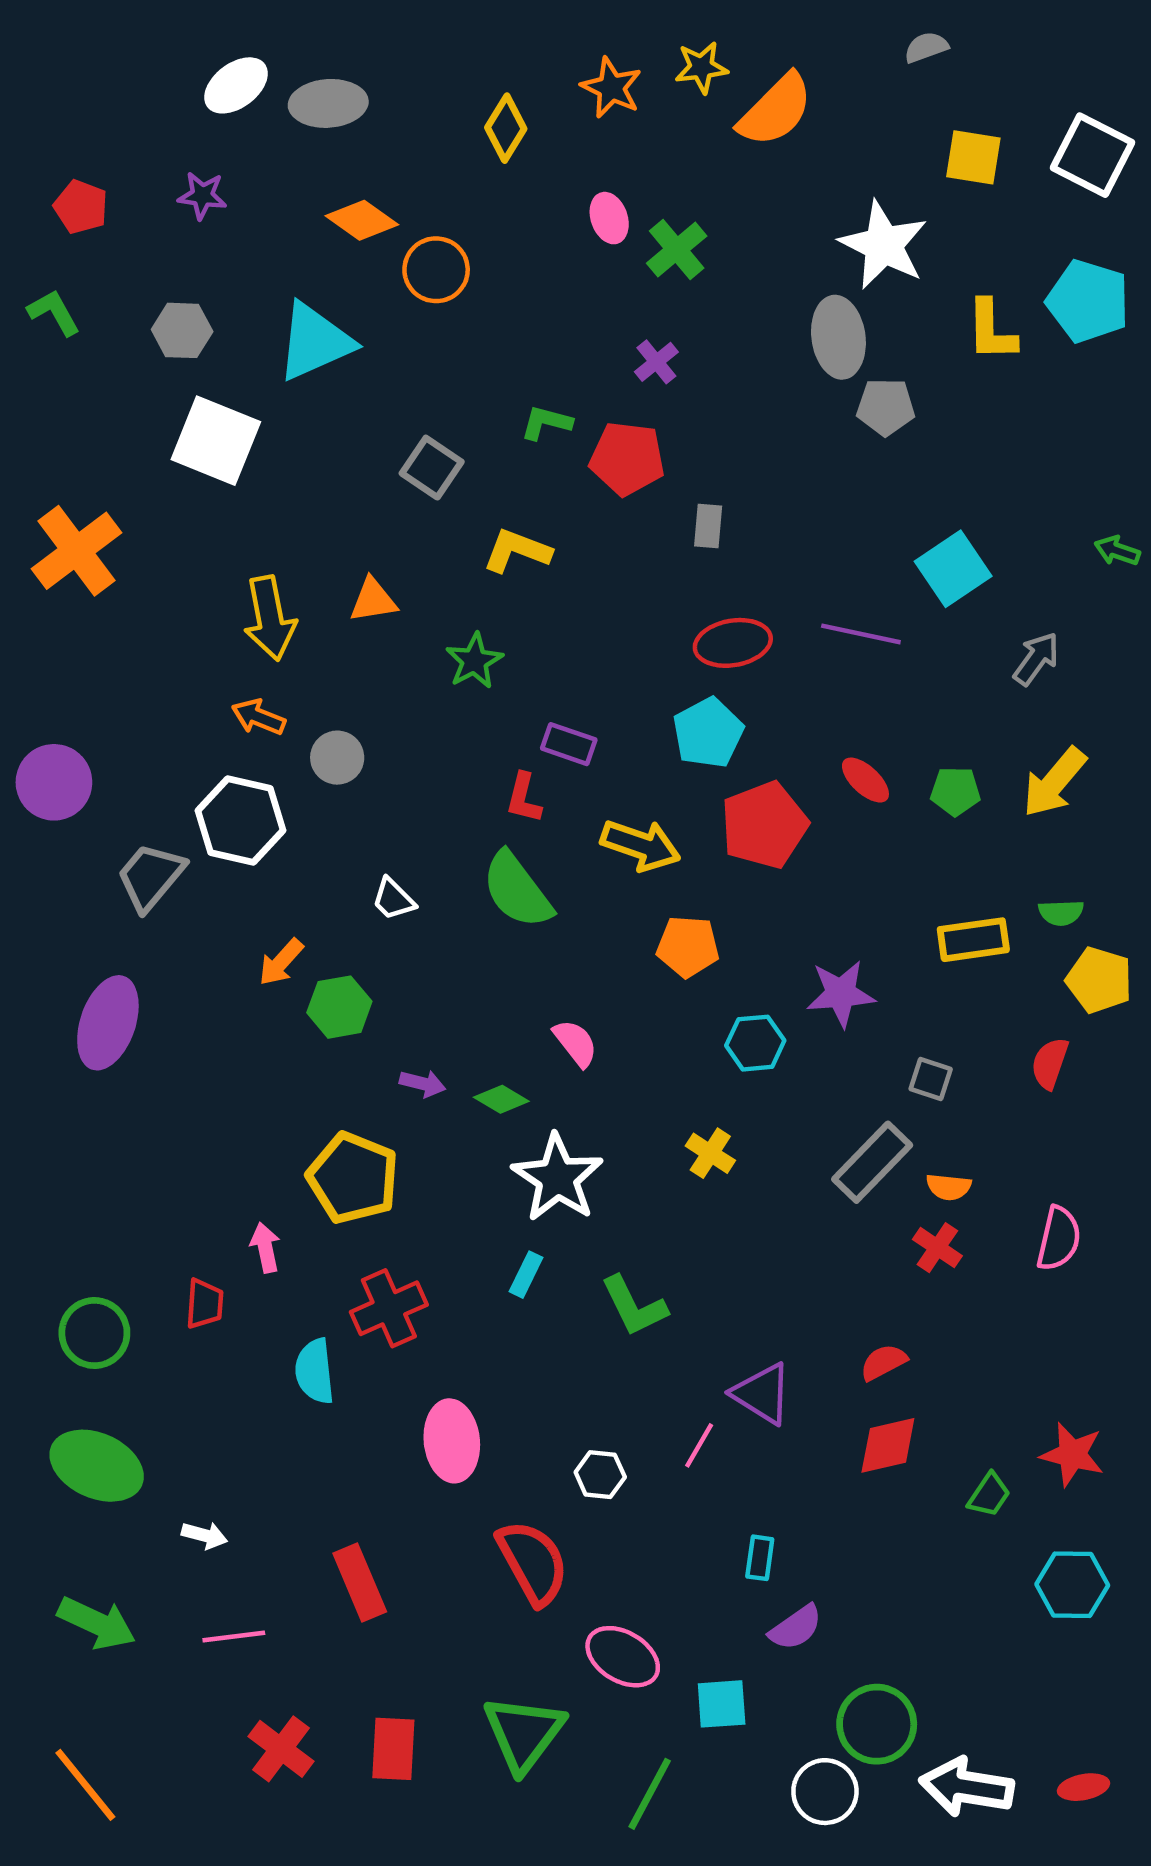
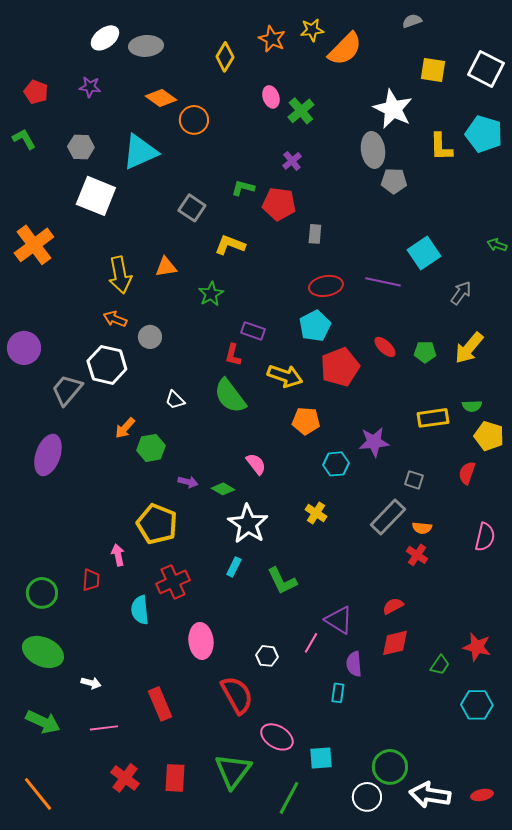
pink semicircle: (1059, 1239) -> (485, 537), moved
purple semicircle: (796, 1627) -> (354, 664), moved, turned 120

